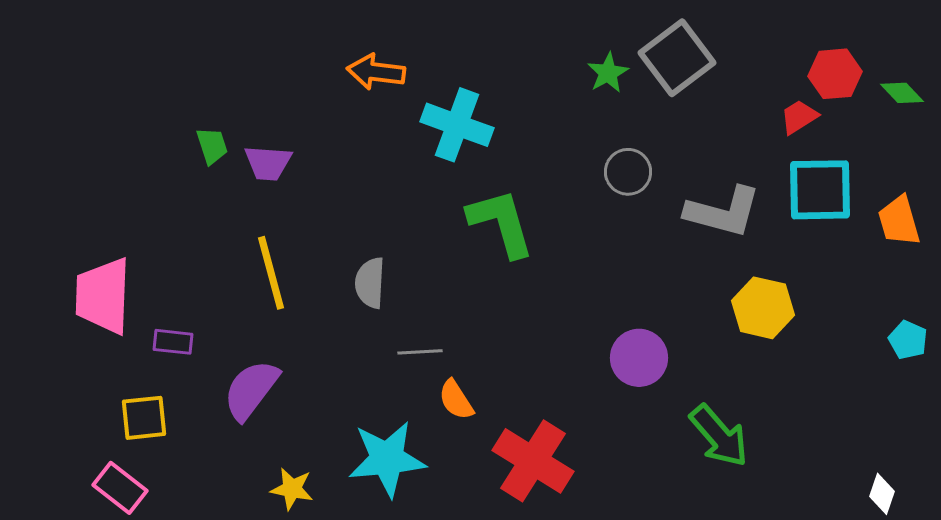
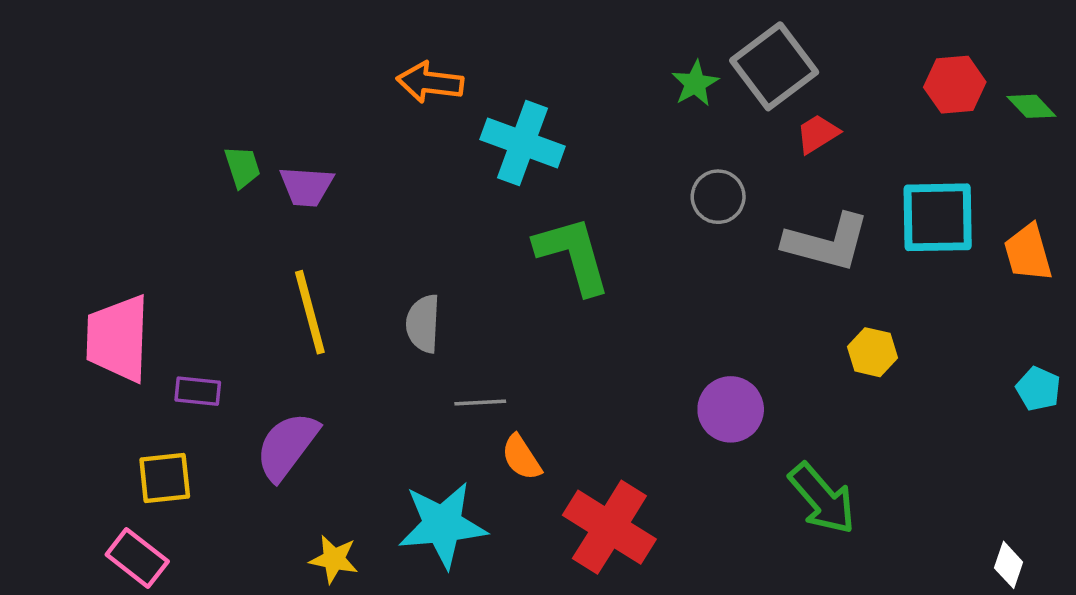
red trapezoid: (799, 117) -> (818, 134), moved
yellow hexagon: (763, 308) -> (872, 352), size x0.7

